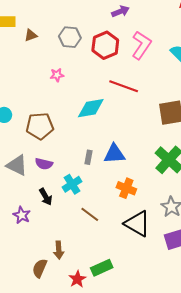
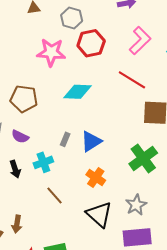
red hexagon: (105, 45) -> (91, 43), moved
pink star: (57, 75) -> (51, 52), size x2.0
red line: (124, 86) -> (132, 80), moved
blue triangle: (114, 154) -> (91, 141), turned -40

